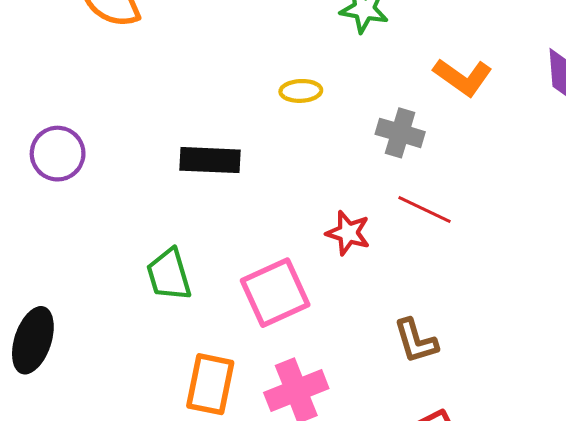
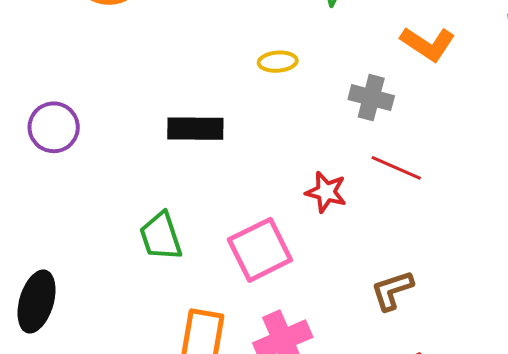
brown L-shape: (416, 341) -> (392, 290), turned 90

